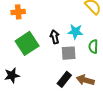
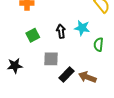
green square: (27, 43) -> (33, 35), size x0.6
gray square: (69, 53) -> (51, 59), moved

